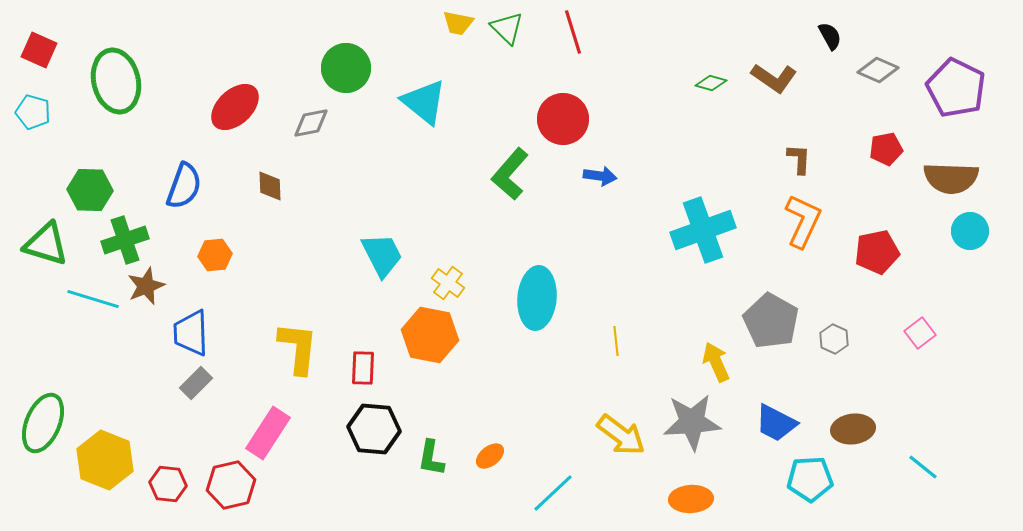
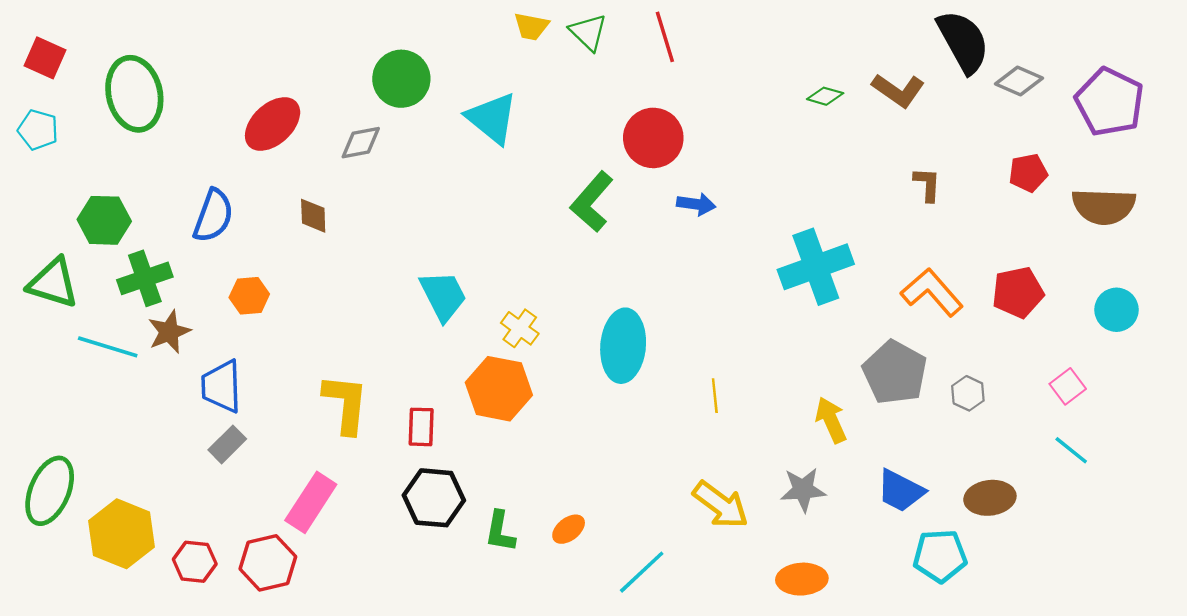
black semicircle: (830, 36) -> (963, 42), size x2.0
orange L-shape: (803, 221) -> (932, 292), moved, turned -66
cyan circle: (970, 231) -> (1116, 310), moved
gray star: (692, 422) -> (803, 490), size x0.7
cyan line: (923, 467) -> (1071, 450), moved

